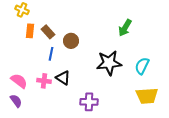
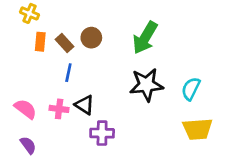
green arrow: (125, 28) -> (145, 38), moved, size x1.4
brown circle: (71, 41) -> (91, 38), moved
purple semicircle: (16, 101) -> (28, 145), moved
purple cross: (89, 102) -> (102, 133), moved

